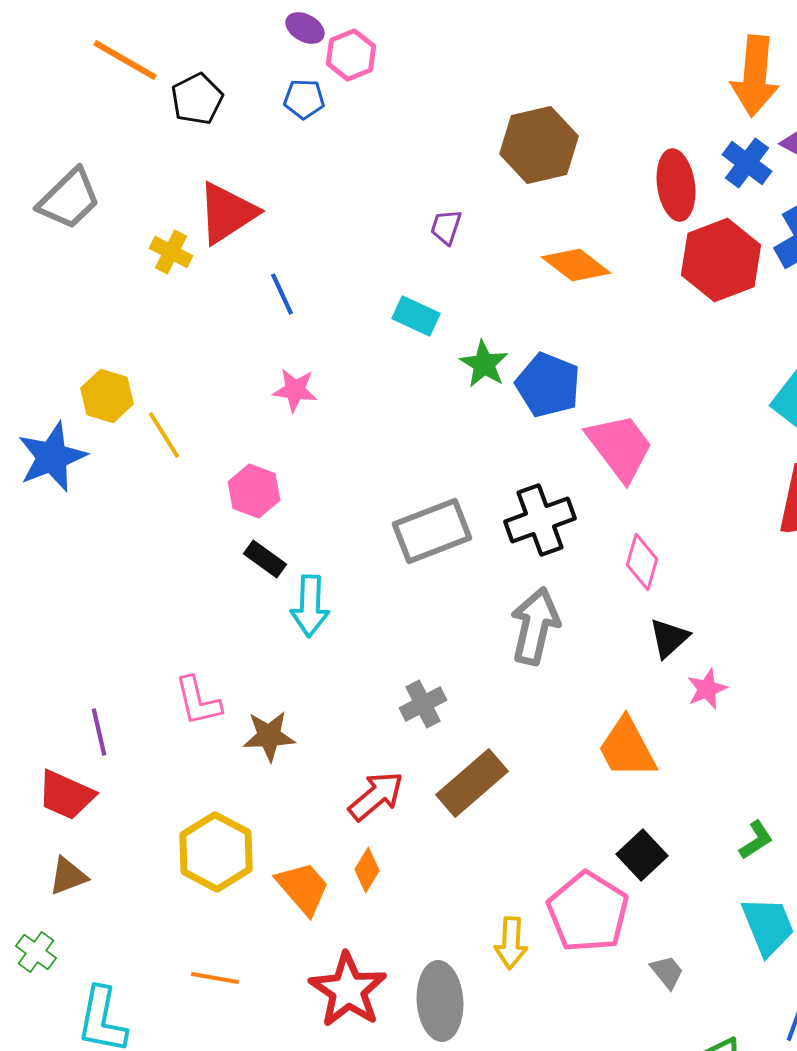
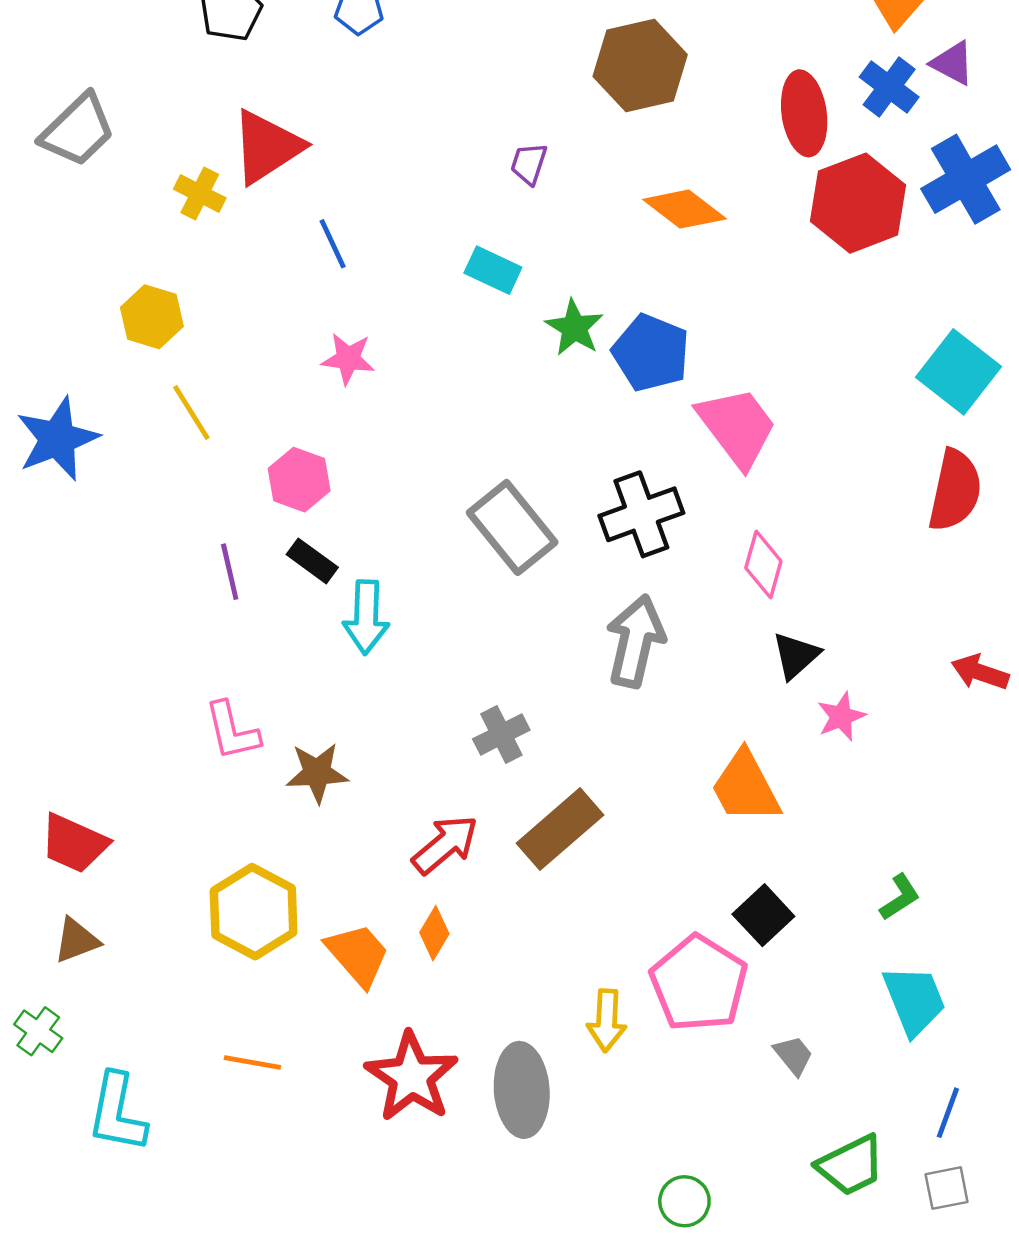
yellow hexagon: (107, 396) -> (152, 317), moved
gray rectangle: (432, 531) -> (512, 527), turned 72
purple line: (99, 732) -> (230, 572), moved

